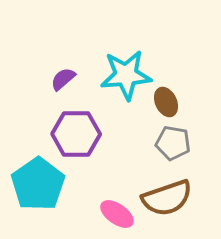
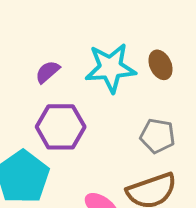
brown ellipse: (166, 102) -> (160, 65), moved

